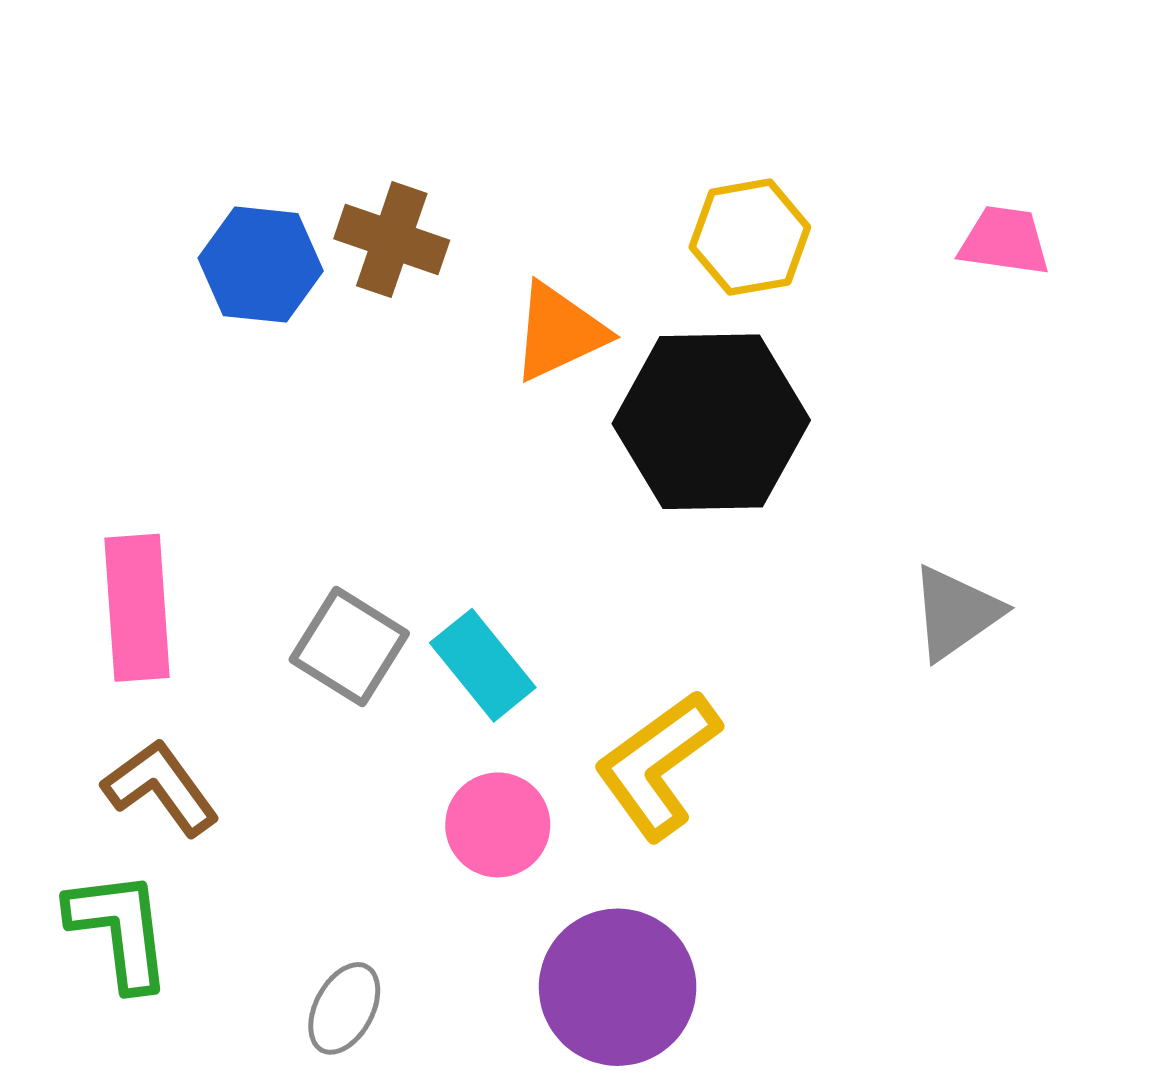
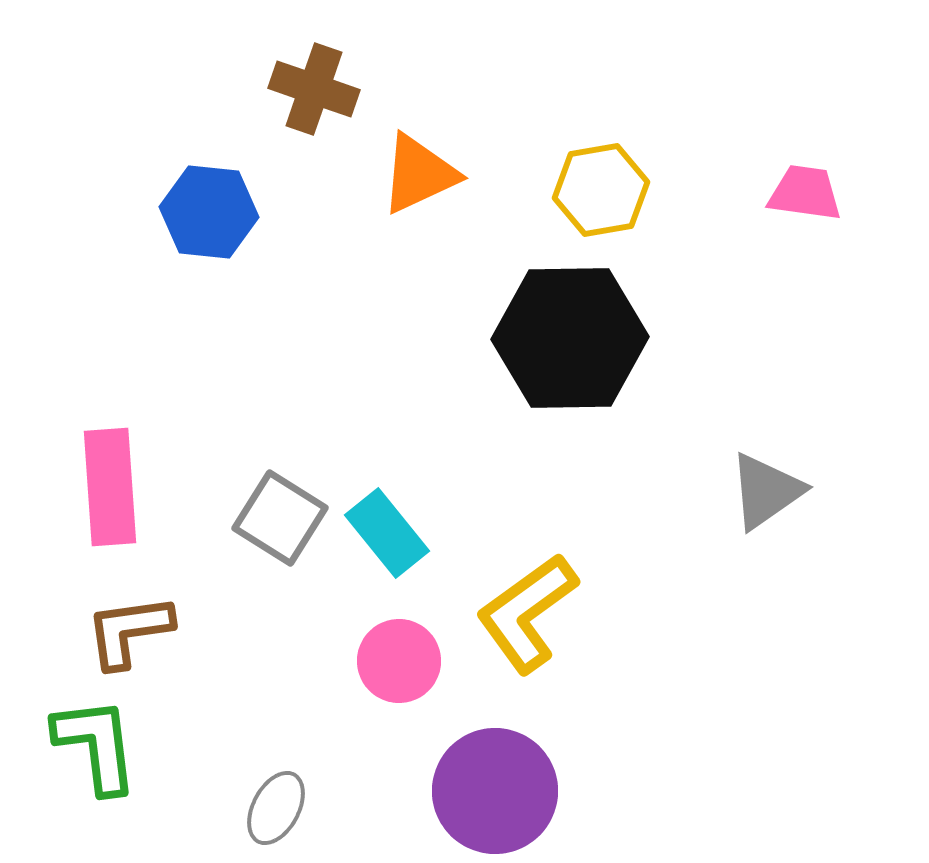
brown cross: (392, 240) -> (314, 89), moved
orange triangle: (559, 332) -> (419, 174), moved
brown L-shape: (161, 787) -> (129, 631), turned -62

